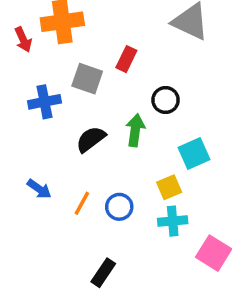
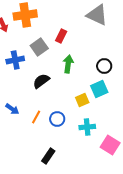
gray square: (87, 79) -> (39, 47), turned 36
black circle: (166, 100) -> (104, 66), moved
green arrow: (135, 130) -> (68, 64), moved
yellow square: (169, 187) -> (82, 100), moved

